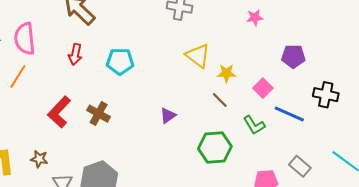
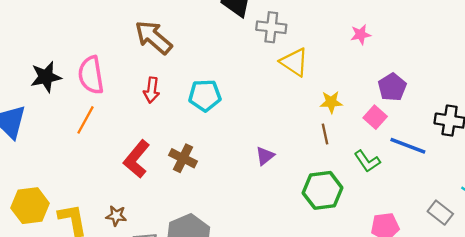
yellow triangle: (198, 56) -> (294, 62), moved
purple pentagon: (293, 56) -> (392, 87), moved, turned -30
brown line: (220, 100) -> (325, 134), turned 36
gray rectangle: (300, 166) -> (440, 213), moved

